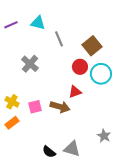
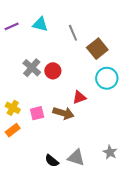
gray line: (59, 39) -> (73, 33), moved
red circle: (80, 67) -> (53, 71), moved
gray star: (104, 136) -> (110, 152), moved

